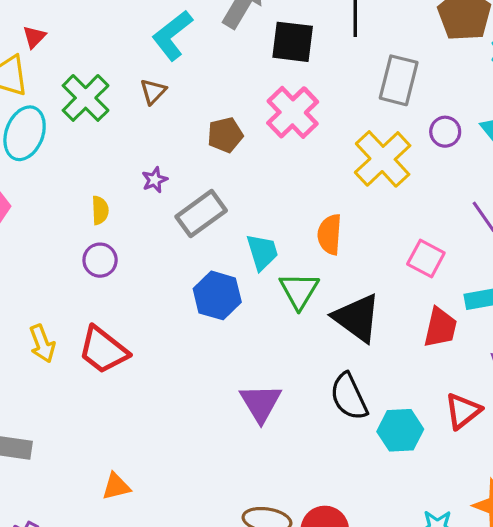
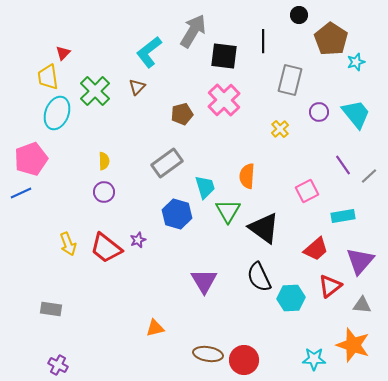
yellow cross: (383, 159) -> (280, 129), size x0.5
purple star: (155, 180) -> (138, 240), moved
pink square: (426, 258) -> (307, 191), turned 35
red trapezoid: (440, 328) -> (316, 249), moved, turned 36
orange triangle: (116, 486) -> (155, 328), moved

